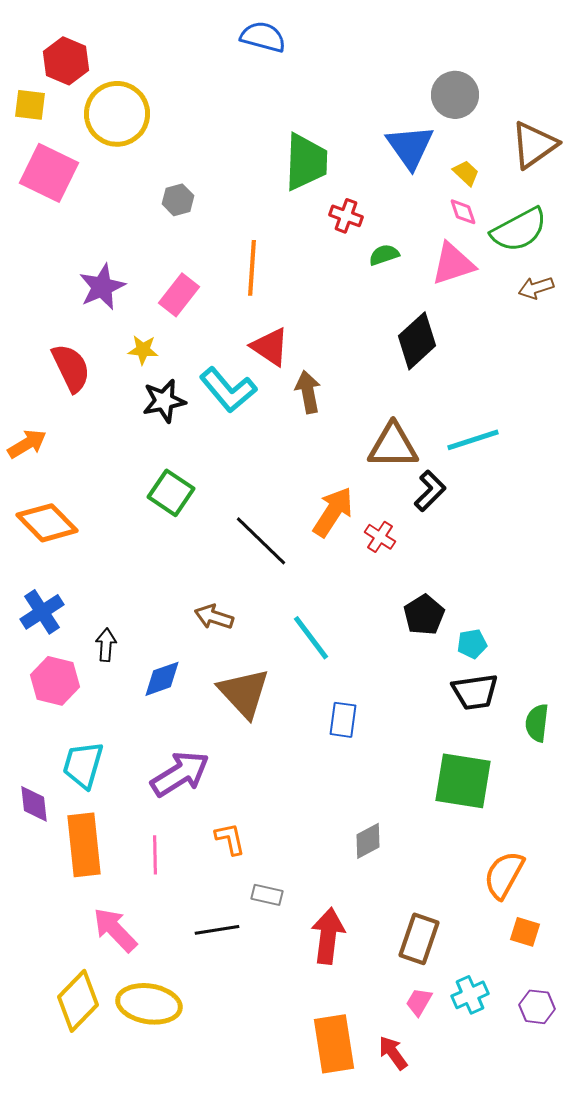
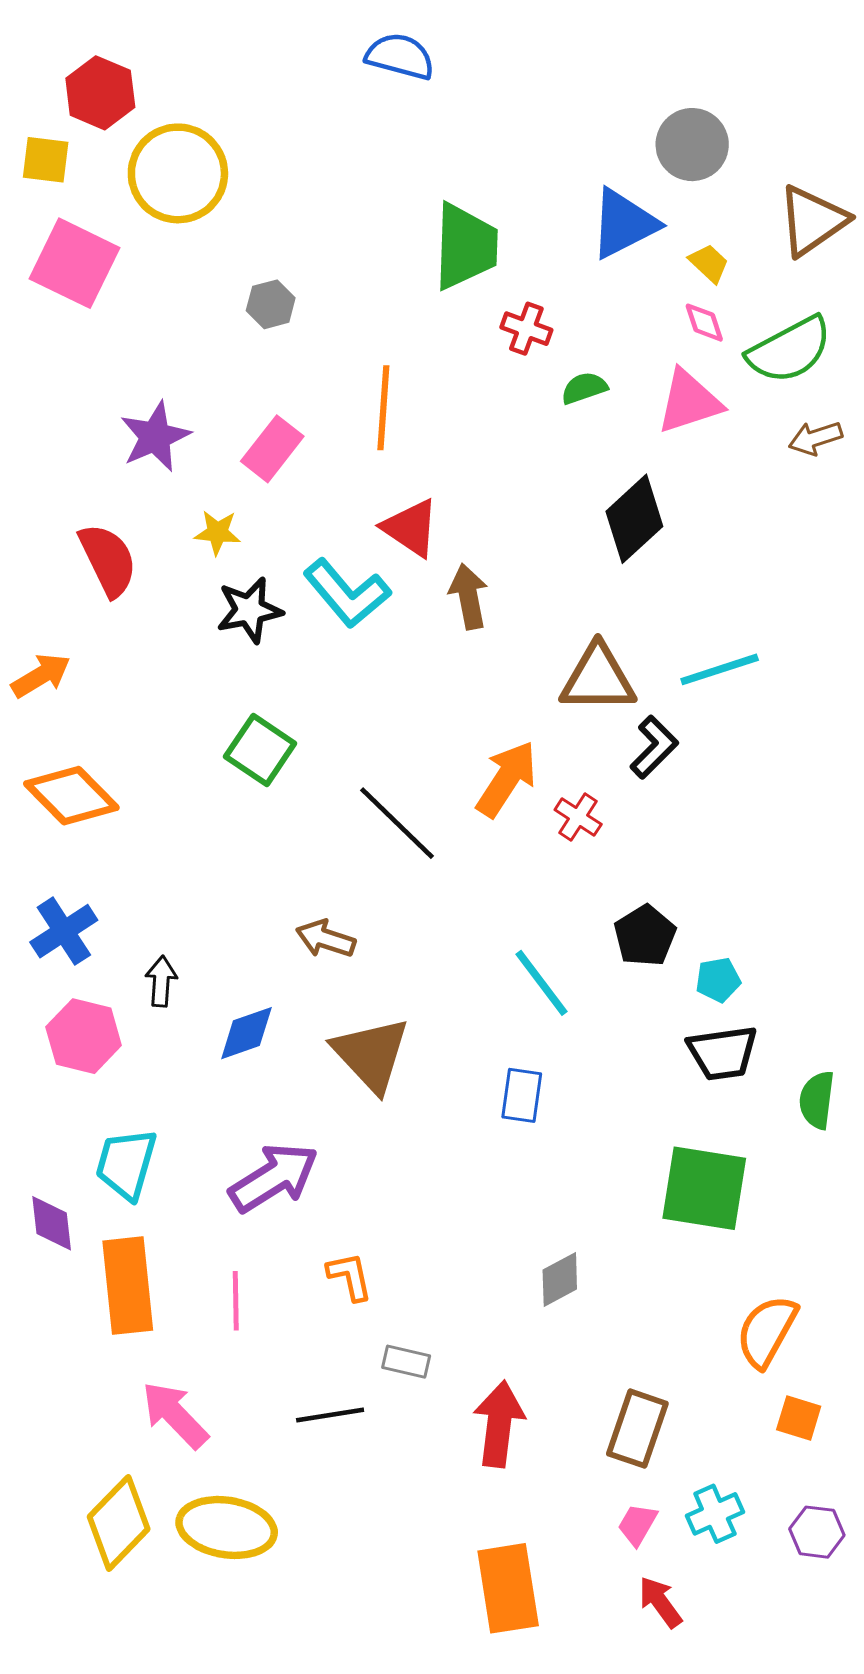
blue triangle: (410, 147) -> (624, 224), turned 38
cyan line: (311, 638) -> (542, 983), moved
red arrow: (393, 1053) -> (660, 1602), moved

